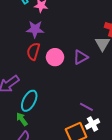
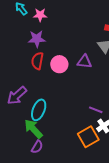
purple triangle: (80, 57) -> (84, 62), turned 42
green arrow: (22, 119) -> (33, 129), size x1.5

